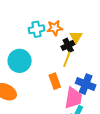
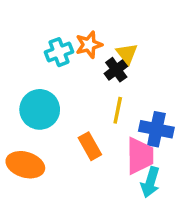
yellow line: (67, 59) -> (118, 110), moved
orange rectangle: (55, 81) -> (90, 146), moved

